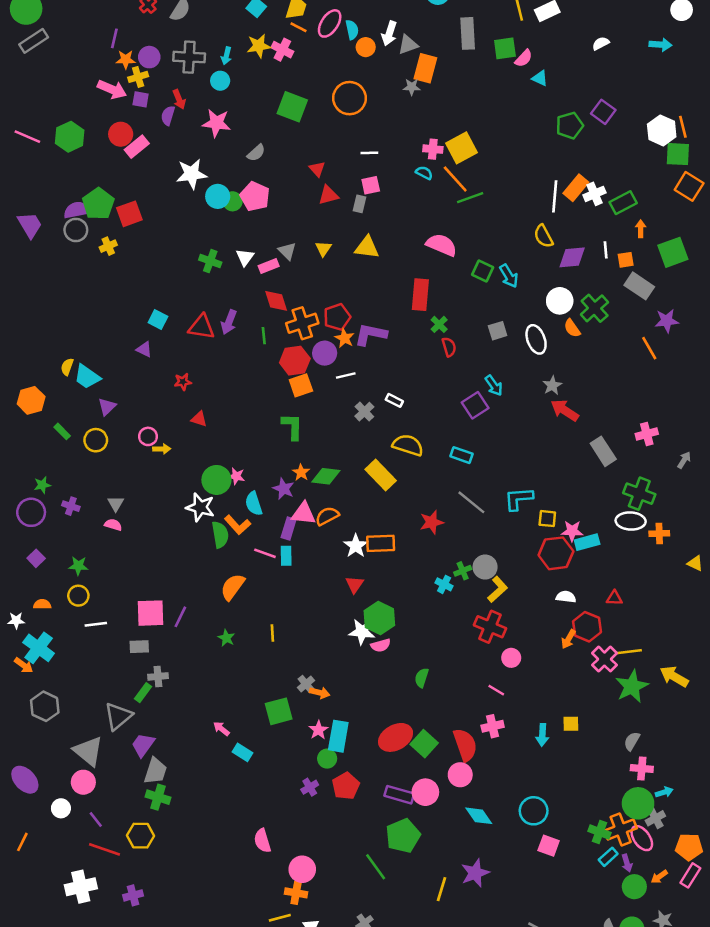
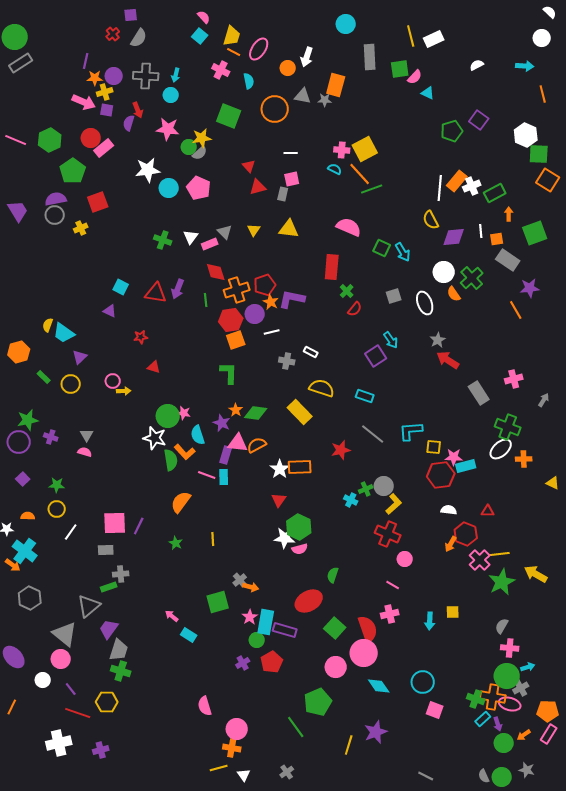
cyan semicircle: (352, 30) -> (249, 81), moved
gray triangle: (408, 45) -> (303, 96), moved, turned 30
yellow star: (259, 46) -> (202, 138), moved
orange line: (683, 127) -> (543, 94), moved
green circle: (233, 201) -> (189, 147), moved
green pentagon: (98, 204) -> (73, 171), moved
red semicircle: (449, 347) -> (355, 309), turned 56
gray cross: (364, 412) -> (287, 361), turned -35
green star: (42, 485) -> (28, 420), size x1.5
white ellipse: (631, 521) -> (501, 449), turned -45
white line: (96, 624) -> (71, 532), turned -48
green rectangle: (143, 693) -> (109, 587), turned 35
red ellipse: (396, 737) -> (309, 601), moved
pink circle: (460, 775) -> (364, 653), size x1.4
purple rectangle: (399, 795) -> (285, 630), moved
orange cross: (621, 829) -> (493, 697), turned 30
pink ellipse: (642, 838) -> (510, 704), turned -40

